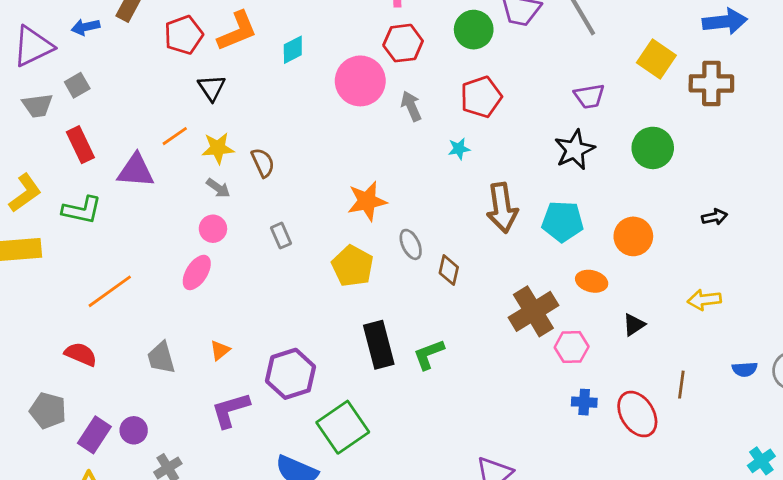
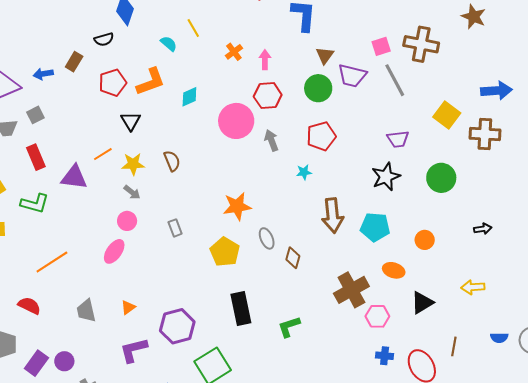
brown semicircle: (263, 163) -> (172, 161), moved
orange circle: (633, 236) -> (425, 240), size x0.7
black triangle: (634, 325) -> (422, 303), size x1.4
green L-shape: (429, 354) -> (289, 327), moved

